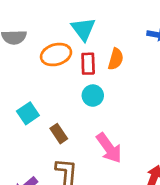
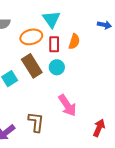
brown rectangle: (59, 134) -> (32, 66), moved, size x1.6

